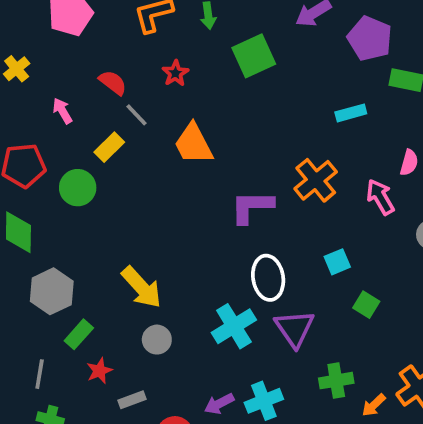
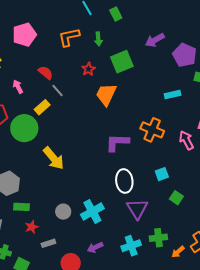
red star: (175, 73) -> (88, 69), moved
orange trapezoid: (193, 144) -> (106, 94), moved, turned 50
orange cross: (316, 180) -> (152, 130), turned -30
green circle: (78, 188) -> (24, 128), size x1.4
yellow arrow: (141, 287) -> (54, 158), moved
cyan cross: (234, 326) -> (92, 212), moved
green rectangle: (79, 334) -> (21, 207), turned 49
cyan cross: (264, 401) -> (131, 246), moved

